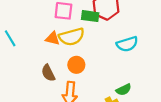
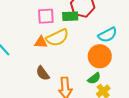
orange circle: (76, 65) -> (100, 56), moved, size x1.5
green semicircle: (124, 90) -> (94, 78), moved

